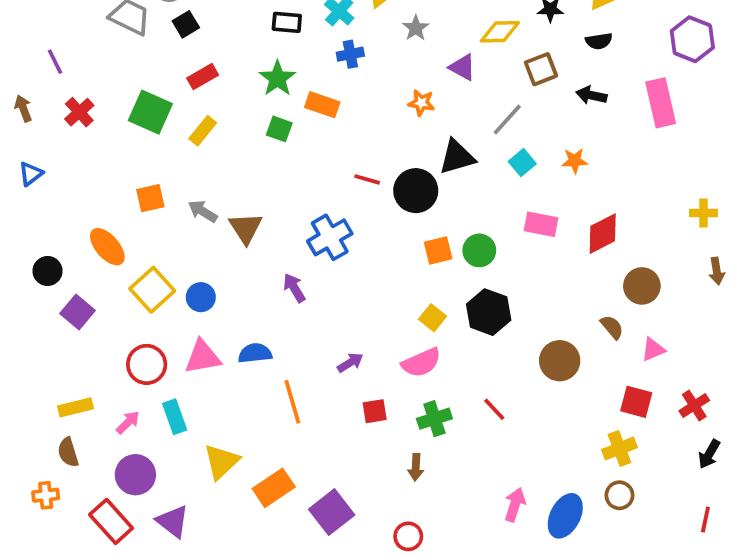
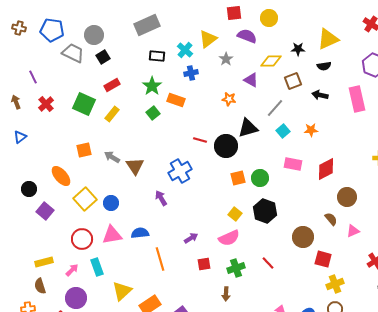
green square: (279, 129) -> (153, 113), turned 32
red square: (636, 402) -> (323, 259), moved

